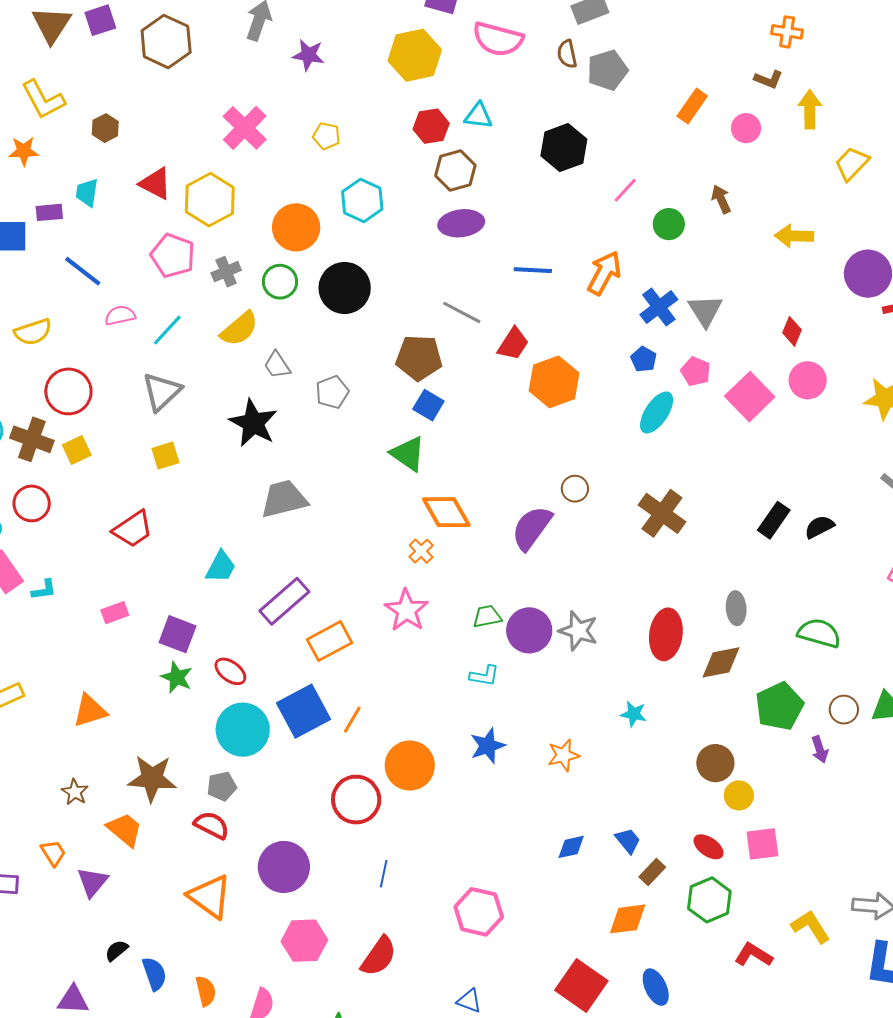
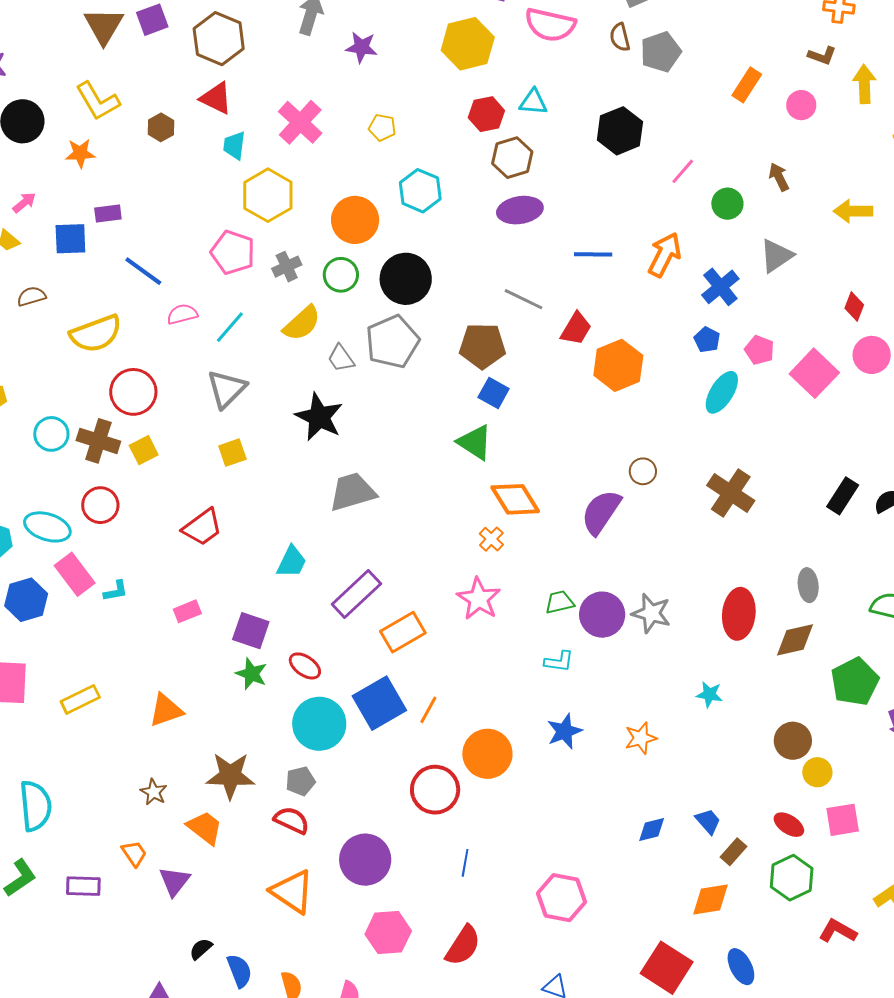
red triangle: (155, 184) -> (216, 98), moved
cyan trapezoid: (87, 193) -> (234, 146), moved
gray triangle: (705, 311) -> (776, 256), moved, turned 30
yellow semicircle: (33, 332) -> (96, 334), size x1.4
gray pentagon: (332, 392) -> (392, 342), moved, size x1.6

